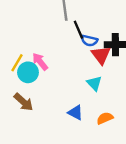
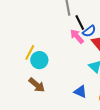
blue semicircle: (89, 41) -> (89, 31), turned -48
pink arrow: (40, 62) -> (77, 36), moved

